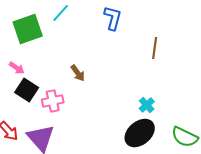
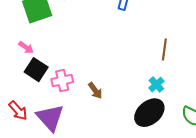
brown line: (155, 48) -> (164, 49), moved
brown arrow: (78, 73) -> (95, 91), moved

